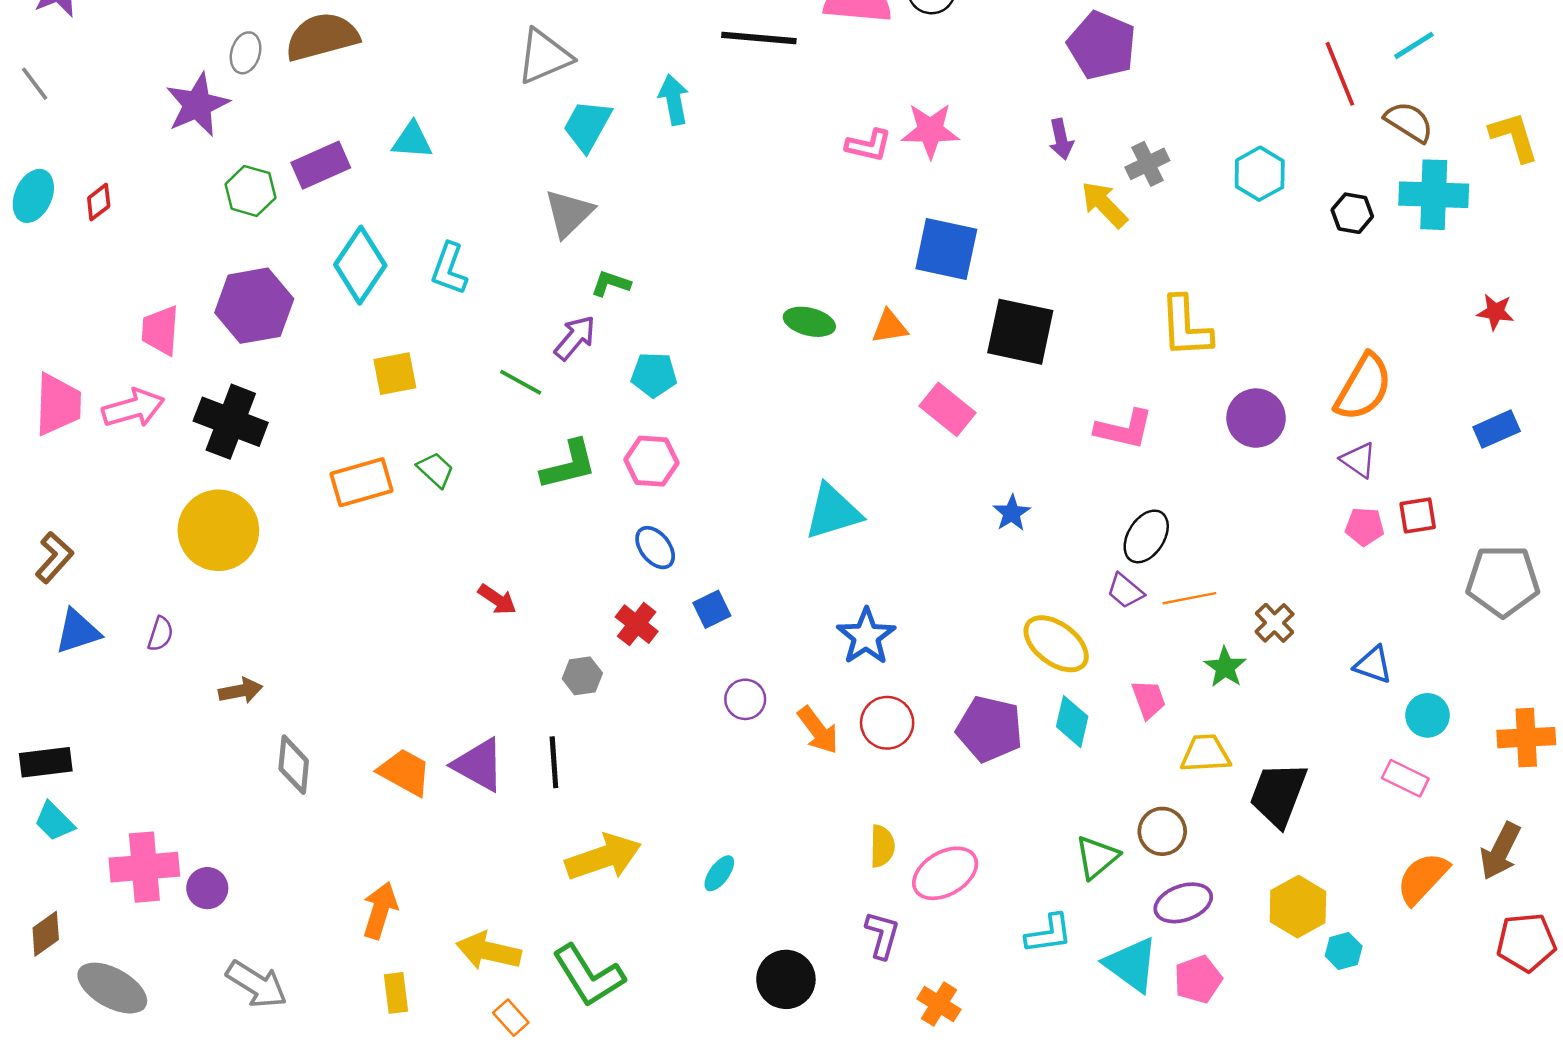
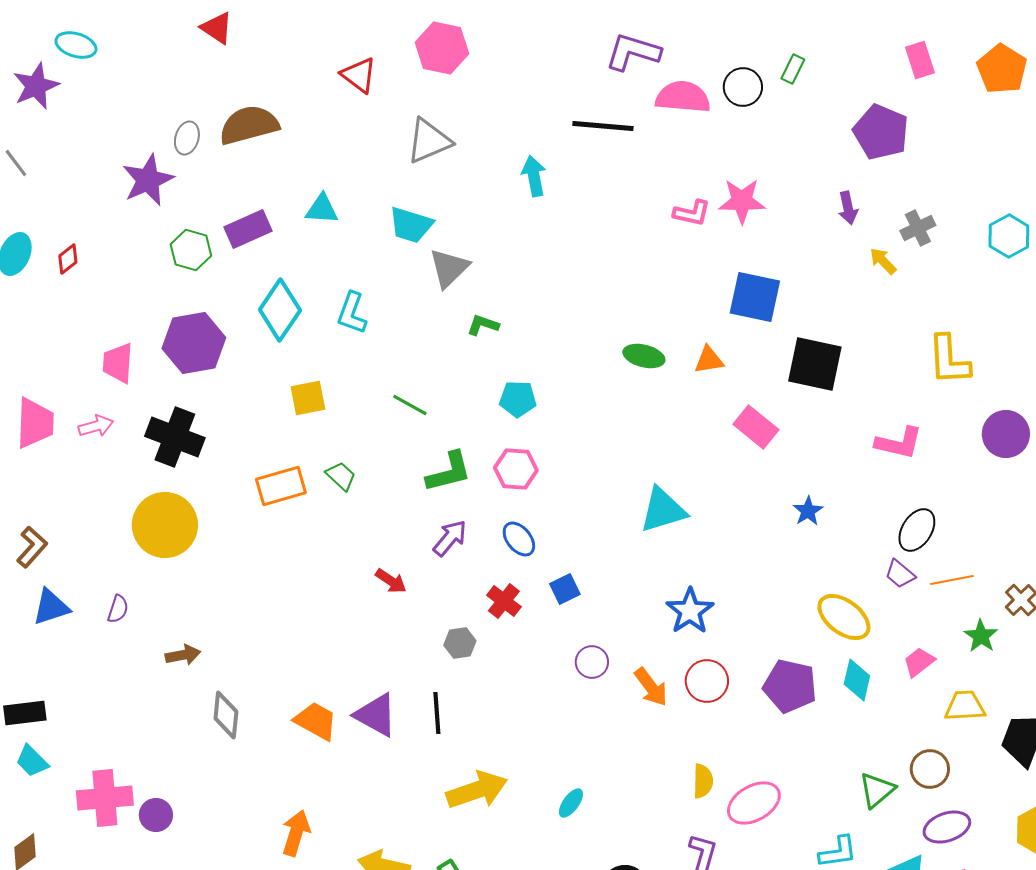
cyan trapezoid: (587, 126) -> (411, 225), moved, turned -102
yellow arrow: (1104, 205) -> (883, 261), size x0.7
purple arrow: (575, 338) -> (450, 538), moved
pink arrow: (133, 408) -> (96, 426), size x0.7
pink trapezoid: (1149, 699) -> (919, 662), turned -108

